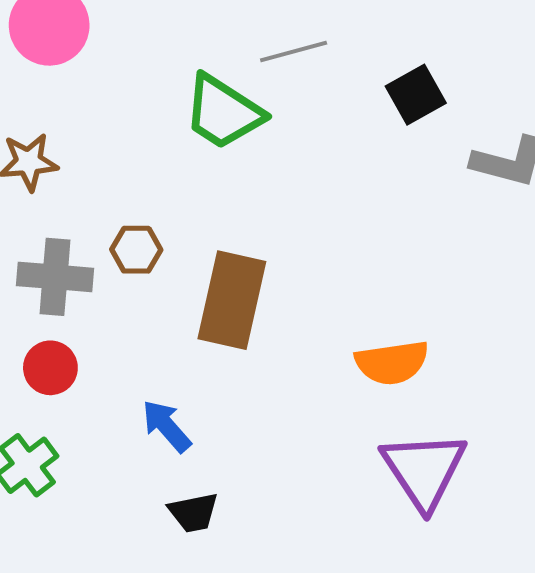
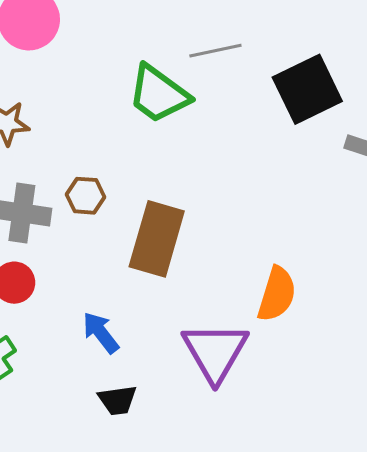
black square: (416, 95) -> (307, 89), size x1.5
orange semicircle: (392, 363) -> (277, 294), turned -68
purple triangle: (424, 470) -> (215, 352), moved

